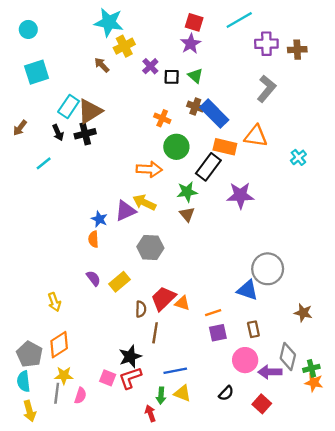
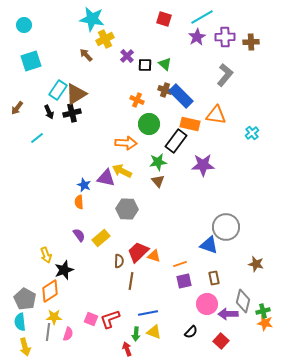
purple star: (191, 44) -> (197, 37), moved
purple triangle: (125, 211) -> (106, 178), turned 36
black star: (130, 357) -> (64, 270), moved

